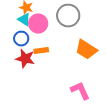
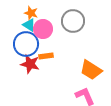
blue circle: (21, 39) -> (26, 44), size x1.6
orange trapezoid: (86, 50) -> (91, 70), moved

